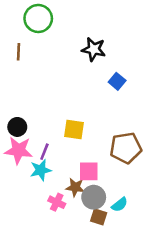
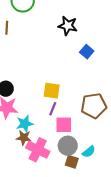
purple line: (44, 152) -> (53, 109), moved
brown star: (75, 187) -> (24, 138), moved
pink cross: (57, 202) -> (38, 150), size x1.6

